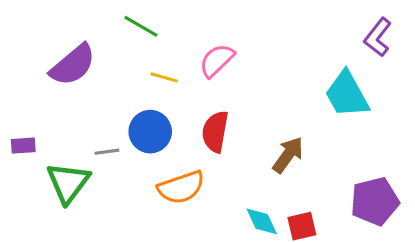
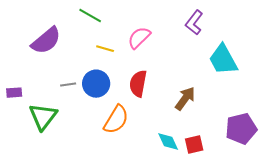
purple L-shape: (378, 37) -> (194, 23), moved
gray line: (107, 152) -> (68, 85), moved
orange semicircle: (181, 187) -> (116, 120), turned -40

